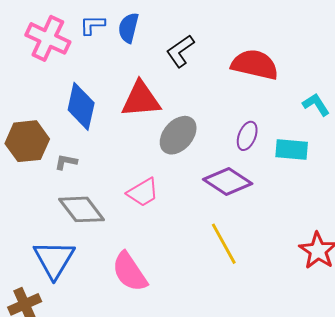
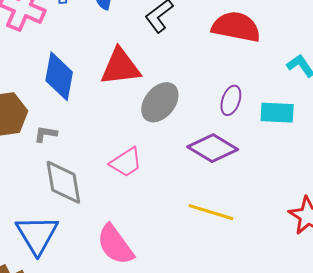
gray diamond: (81, 209) -> (63, 182), turned 30
yellow line: (224, 244) -> (211, 212), turned -42

